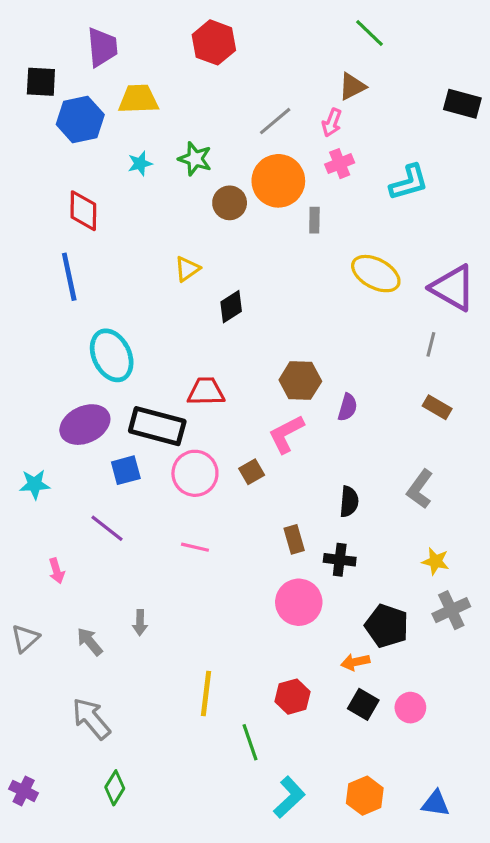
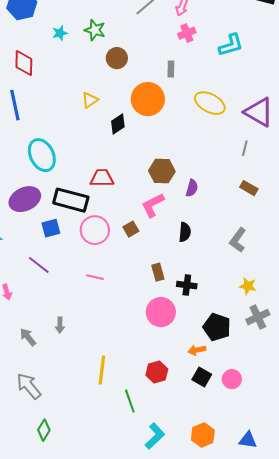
orange circle: (278, 181) -> (148, 99), moved
black semicircle: (349, 502) -> (185, 232), moved

